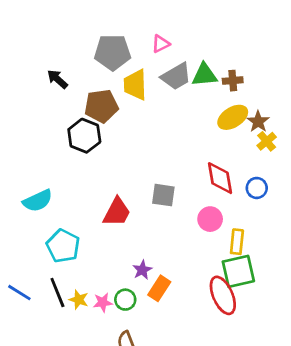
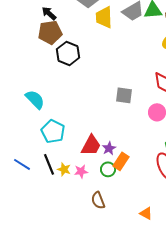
brown pentagon: (101, 106) -> (50, 32), moved
cyan semicircle: (38, 201) -> (35, 99), turned -110
red trapezoid: (117, 212) -> (91, 145), moved
green circle: (125, 300) -> (108, 169), moved

